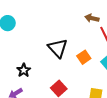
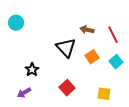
brown arrow: (92, 18) -> (87, 30), moved

